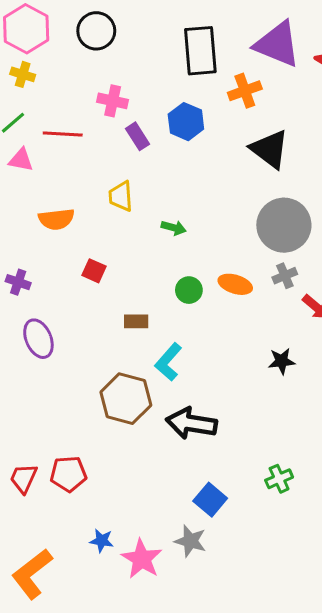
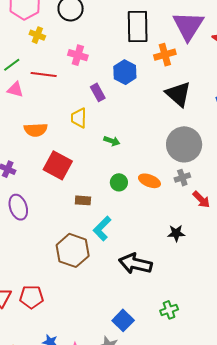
purple triangle: (277, 44) -> (188, 26), turned 36
yellow cross: (23, 74) -> (37, 35), moved
purple rectangle: (137, 136) -> (98, 92), moved
red square: (94, 271) -> (58, 165), size x1.8
black arrow: (191, 423) -> (135, 264), moved

